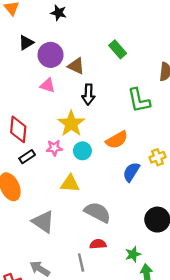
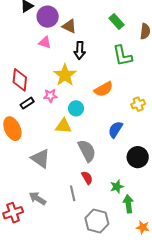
green rectangle: (118, 49) -> (116, 21), moved
cyan circle: (82, 151) -> (76, 108), moved
blue semicircle: (131, 172) -> (115, 130), moved
gray semicircle: (97, 212) -> (87, 151), turned 35
red semicircle: (98, 244) -> (87, 178), turned 64

